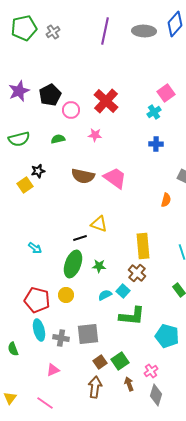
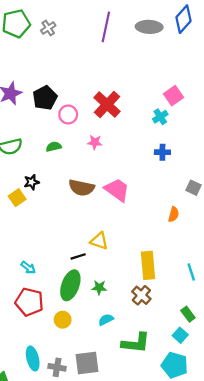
cyan square: (123, 291) -> (180, 335), moved
red pentagon: (37, 300) -> (29, 302), moved

